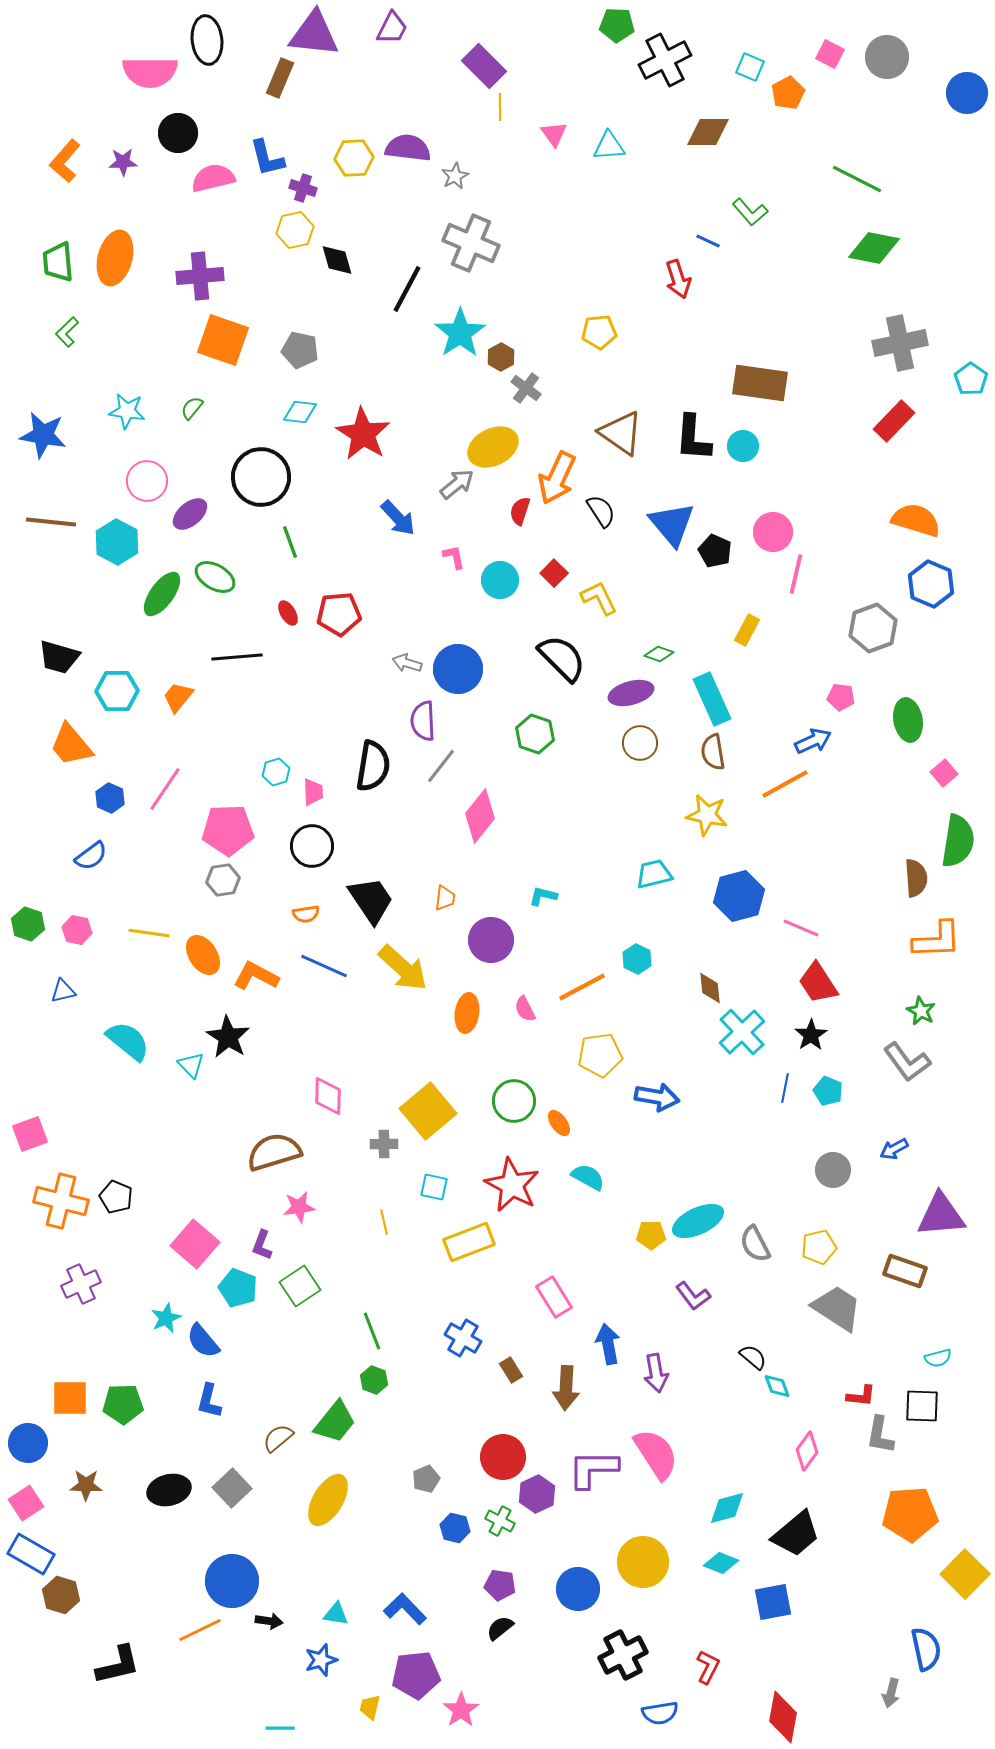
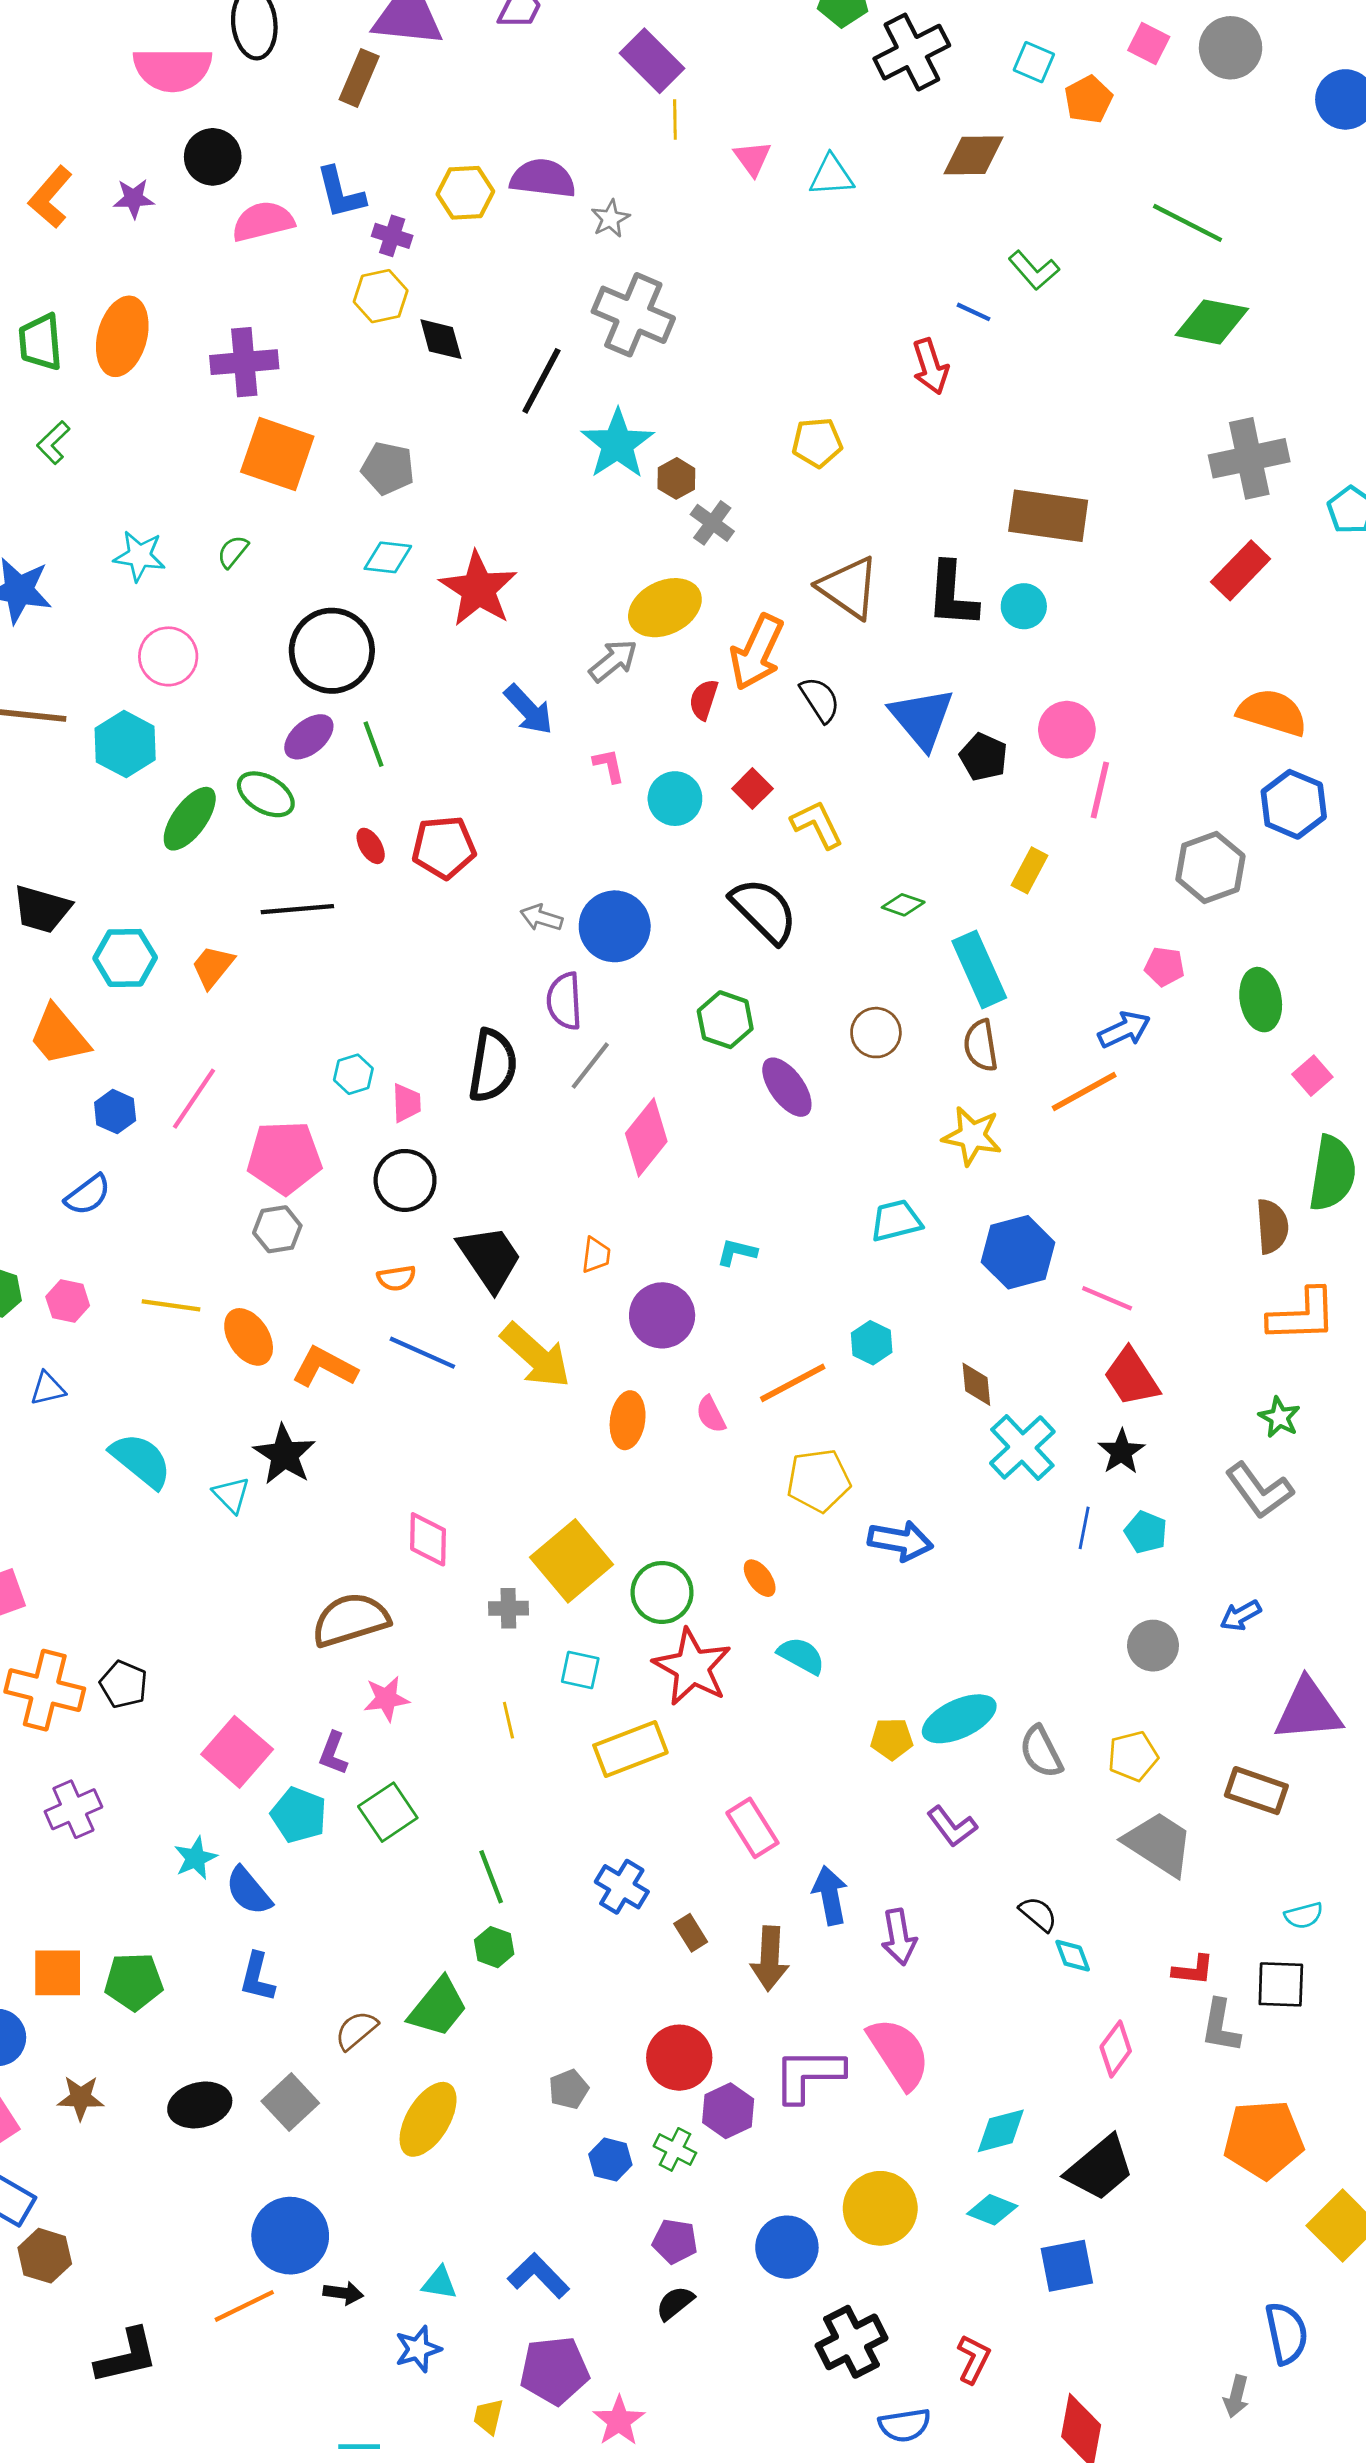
purple ellipse: (190, 514) -> (309, 737), moved
purple ellipse: (631, 693) -> (787, 1087), moved, turned 69
green circle: (514, 1101) -> (662, 1592), moved

